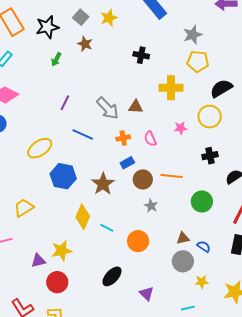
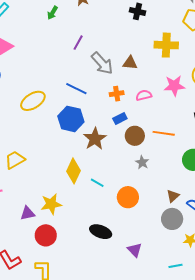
purple line: (65, 103) -> (78, 43), moved
pink star: (181, 128) -> (174, 86), size x1.5
pink semicircle: (150, 139) -> (144, 95), turned 98
blue hexagon: (63, 176) -> (71, 119), moved
brown triangle: (183, 238) -> (173, 196), turned -32
black ellipse: (112, 276) -> (101, 232), turned 65

